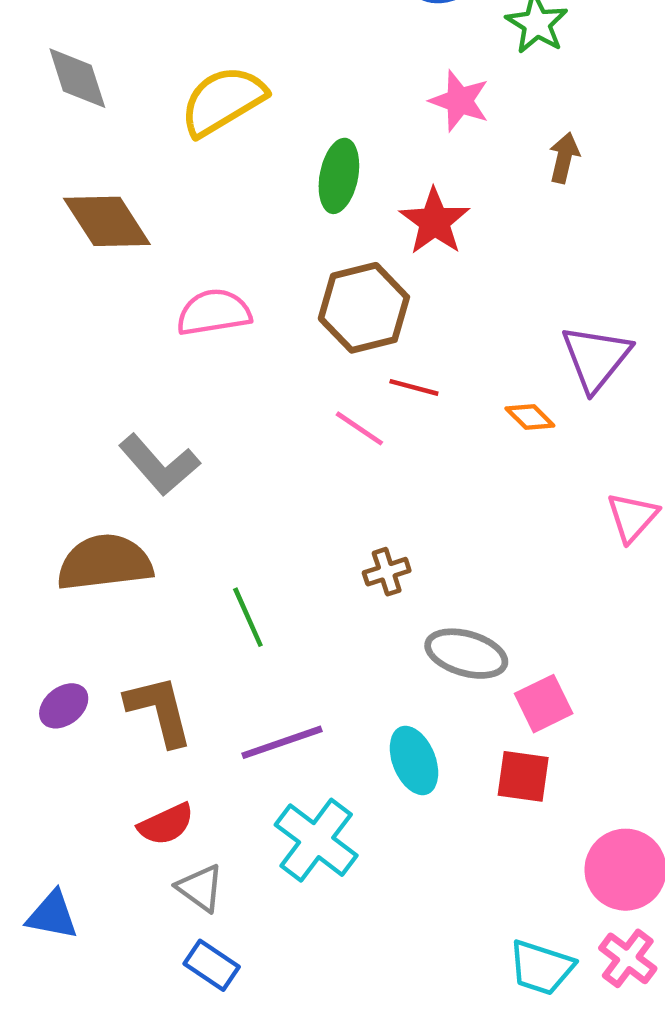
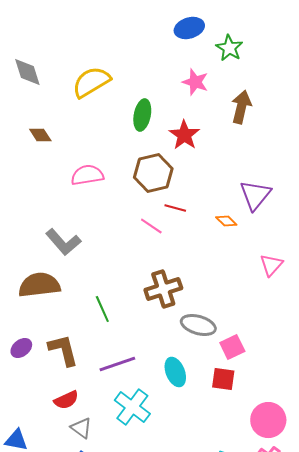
brown arrow: (564, 158) -> (241, 107), size x1.5
brown diamond: (107, 221) -> (40, 135), size x0.6
brown cross: (387, 572) -> (163, 289), size x1.8

